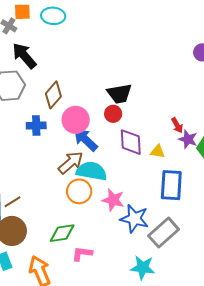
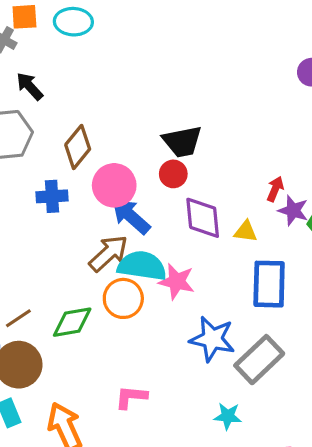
black arrow: (24, 56) -> (30, 86), size x0.7
red arrow: (177, 125) -> (275, 189), turned -126
pink star: (113, 200) -> (177, 282), moved
green diamond: (62, 233) -> (72, 322), moved
cyan star: (143, 268) -> (228, 416), size x0.7

